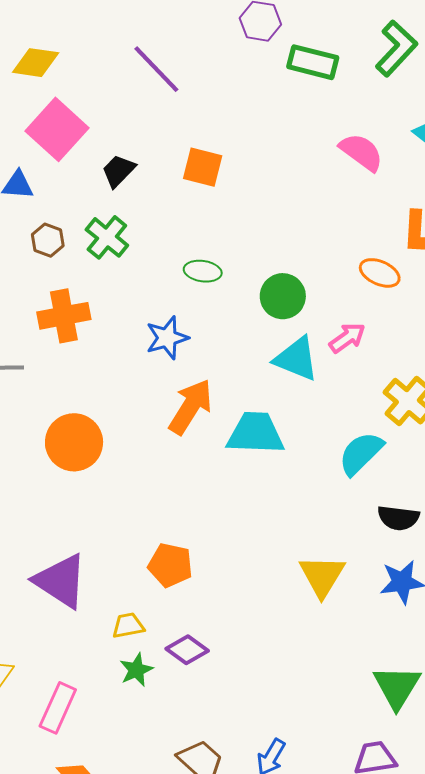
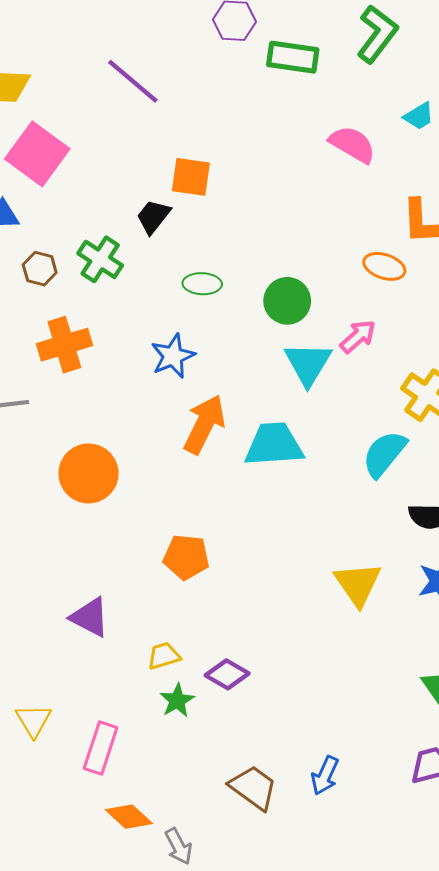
black trapezoid: (118, 171) -> (153, 217), moved
cyan triangle: (296, 359) -> (308, 364), turned 45
orange pentagon: (170, 565) -> (186, 557), moved
purple triangle: (61, 581) -> (90, 617), size x0.7

